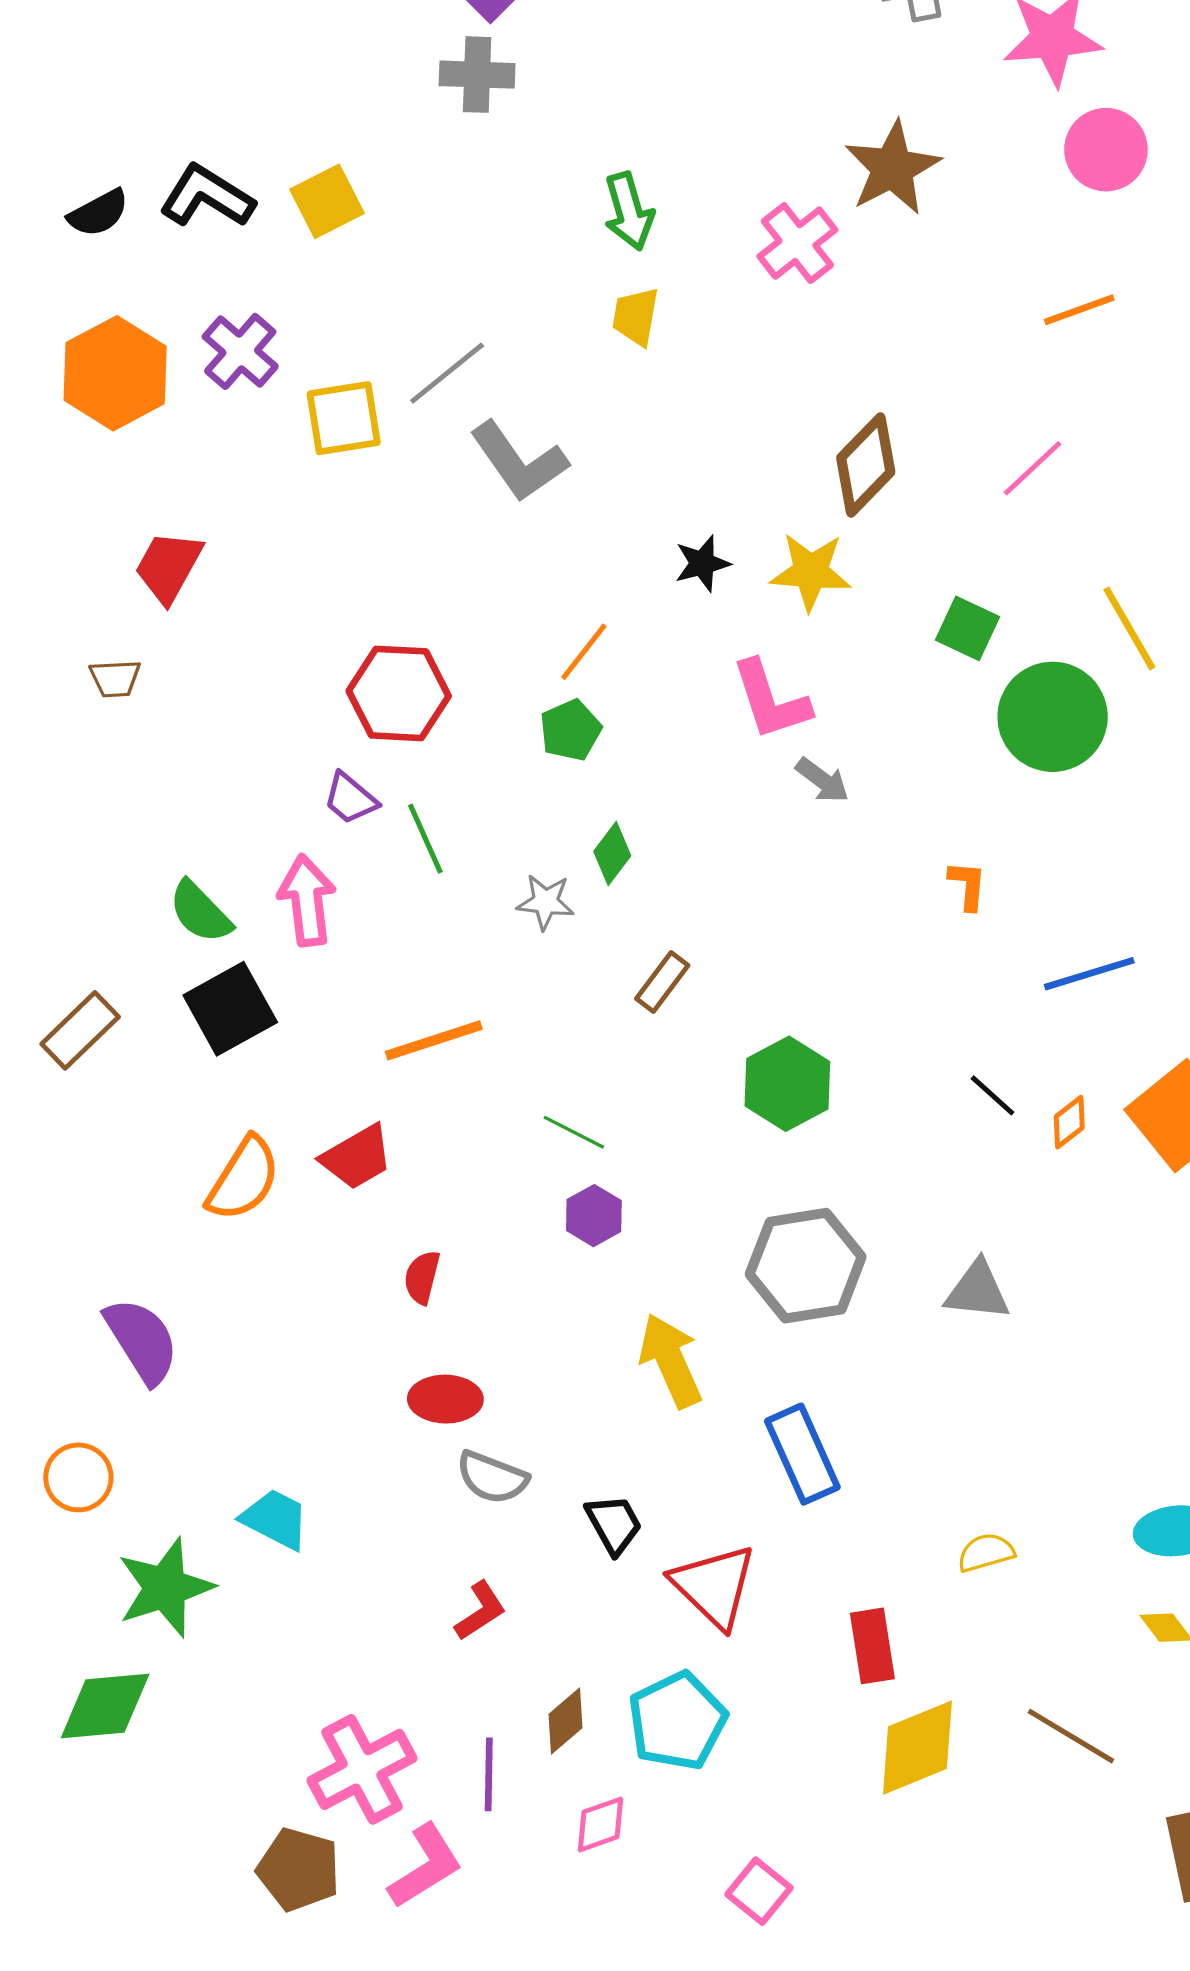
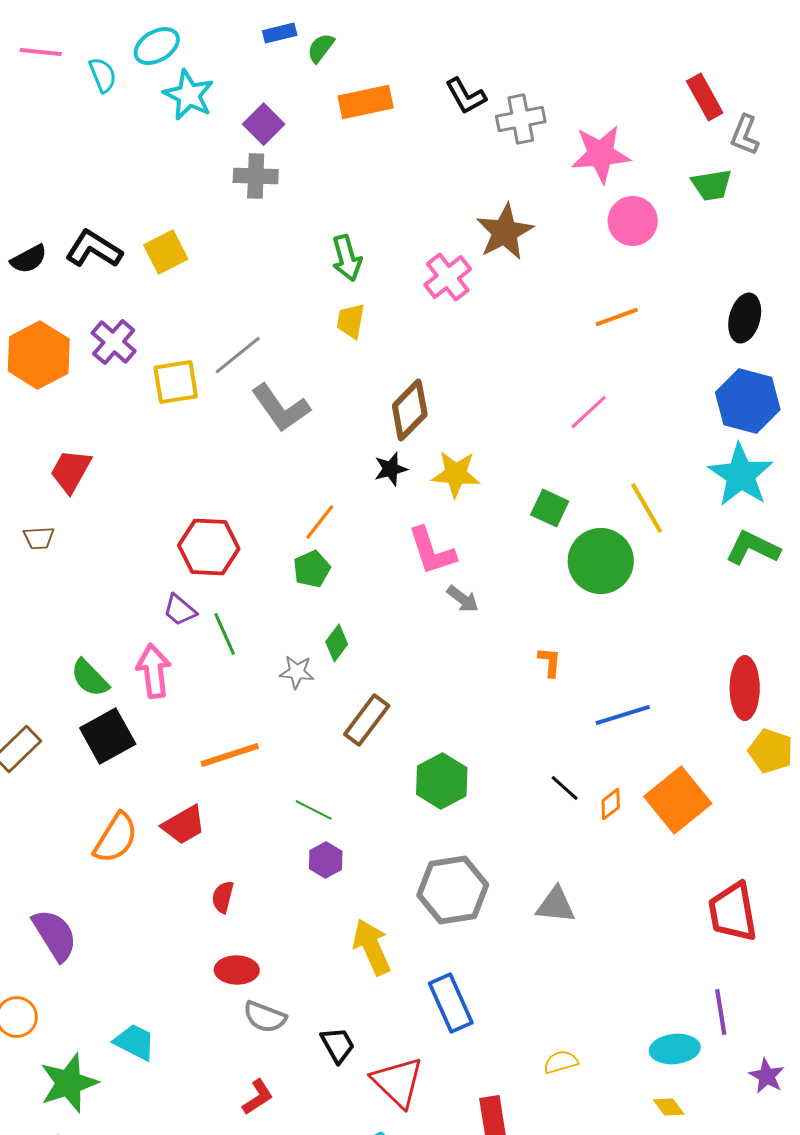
brown diamond: (866, 465) -> (410, 410), moved
brown rectangle: (662, 982) -> (367, 720), size x1.4

